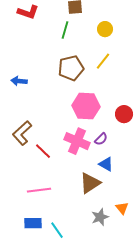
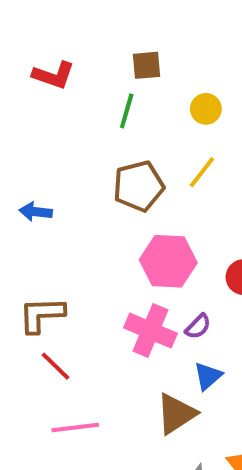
brown L-shape: (22, 133) -> (42, 315), turned 40
red line: (43, 151) -> (55, 366), moved
blue triangle: (106, 164) -> (208, 376), turned 49

